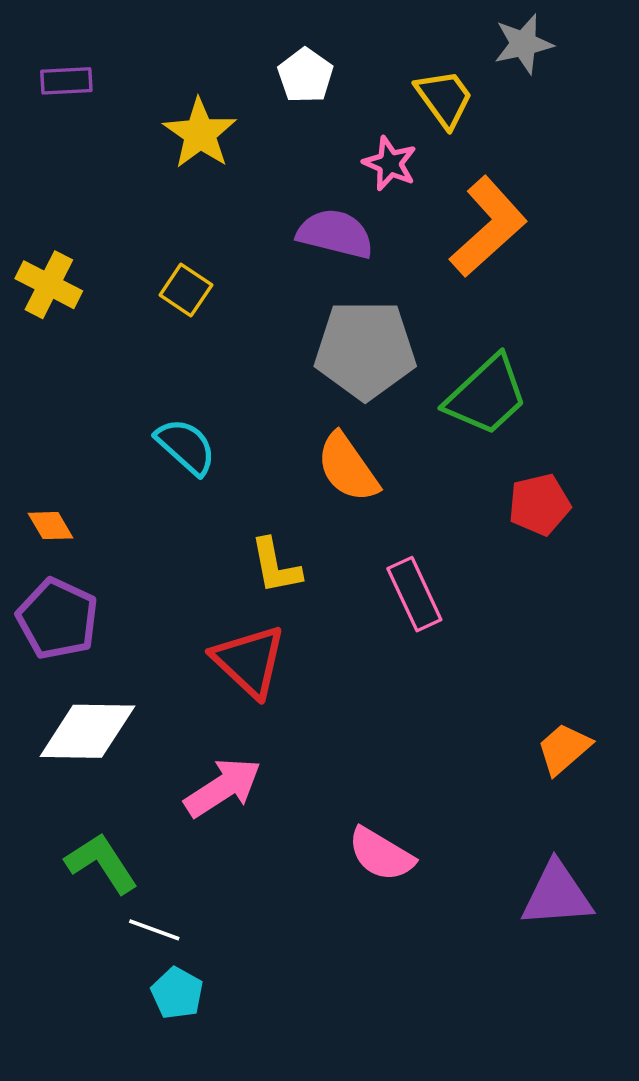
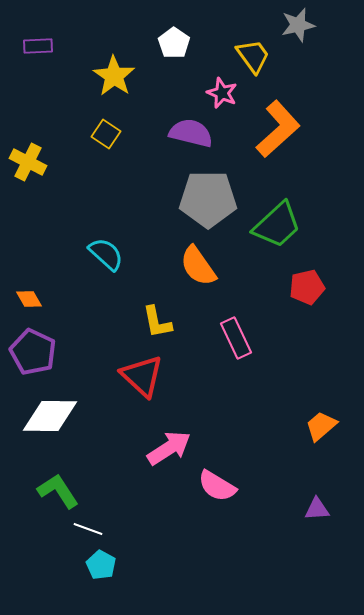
yellow square: (186, 290) -> (106, 134), moved
pink arrow: (223, 787) -> (169, 448), moved
purple triangle: (557, 895) -> (317, 509), size x0.6

